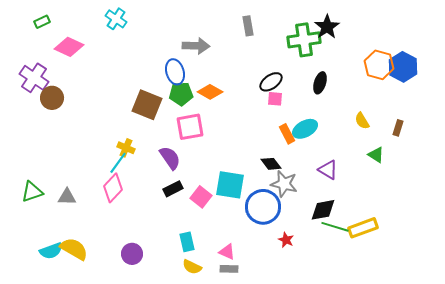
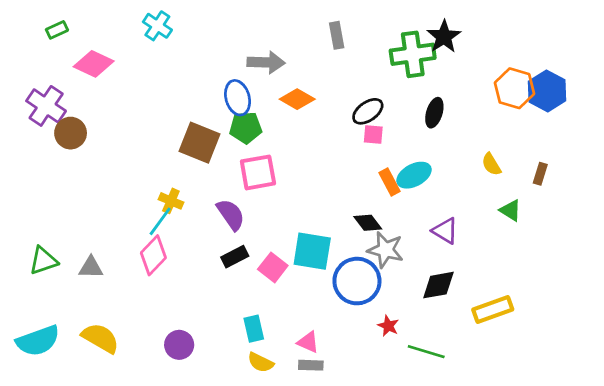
orange diamond: (210, 92) -> (297, 99), moved
green line: (335, 227) -> (426, 352), moved
cyan semicircle: (51, 251) -> (38, 341), moved, size x1.4

